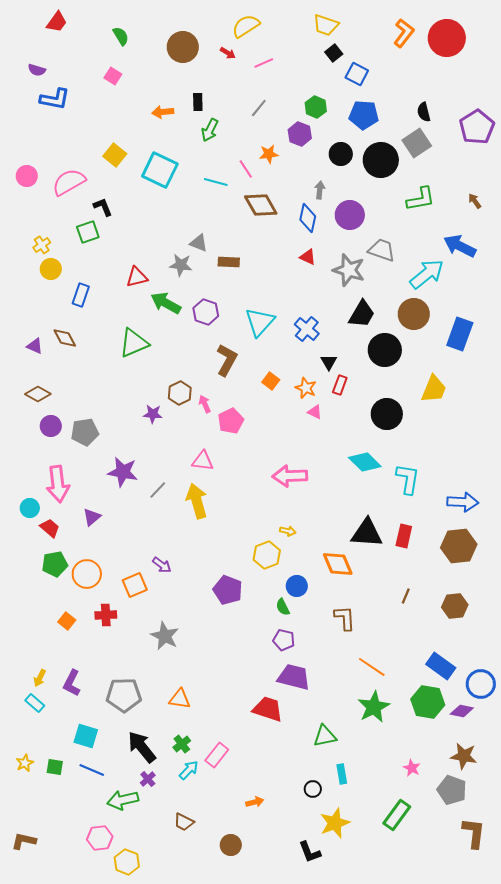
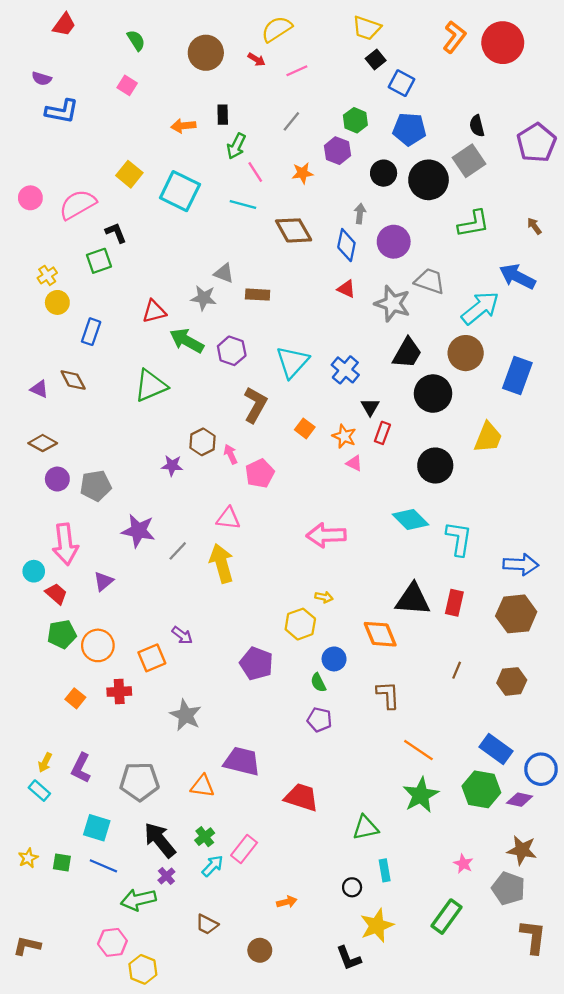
pink line: (246, 169) -> (255, 172), moved
purple trapezoid: (294, 677) -> (242, 761), moved

